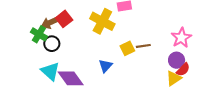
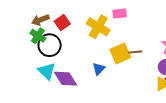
brown arrow: (50, 22) -> (40, 20), moved
black circle: (52, 44) -> (50, 45), size x1.5
yellow square: (127, 48) -> (120, 54), size x1.5

